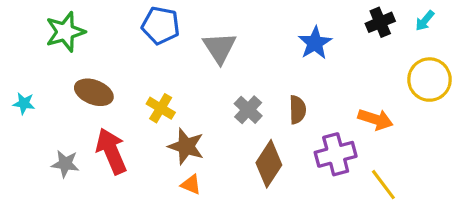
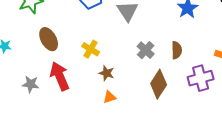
brown ellipse: (94, 92) -> (49, 39), turned 40
brown star: (186, 146) -> (107, 73), size x0.7
orange triangle: (191, 185) -> (110, 97), turned -40

